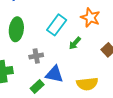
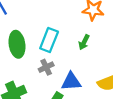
cyan rectangle: (57, 25) -> (49, 40), moved

